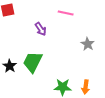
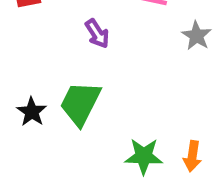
gray star: (88, 44) -> (197, 36), moved

